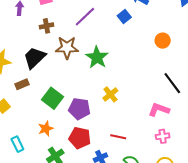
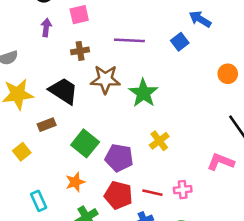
purple line: (85, 17) -> (129, 40), turned 45
black trapezoid: (34, 58) -> (63, 91), turned 75
pink cross: (163, 136) -> (183, 190), moved
red line: (118, 137) -> (152, 193), moved

